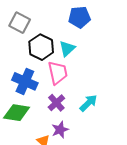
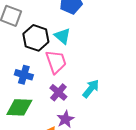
cyan triangle: (67, 48) -> (62, 36), turned -30
blue cross: (25, 81) -> (24, 75), size x0.7

